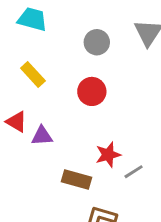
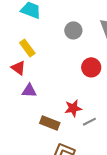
red circle: (92, 91) -> (91, 67), moved
red triangle: (16, 122) -> (18, 68), moved

